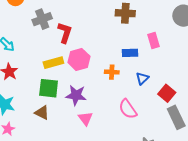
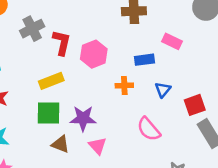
pink rectangle: (153, 40) -> (172, 41), turned -42
pink hexagon: (79, 59) -> (94, 54), moved
red square: (167, 93) -> (195, 105), turned 36
brown triangle: (42, 113) -> (60, 144), moved

